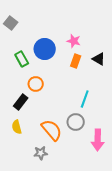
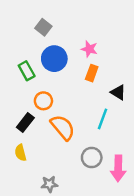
gray square: (11, 23) -> (43, 27), moved
black triangle: (99, 59) -> (118, 92), moved
gray circle: (76, 122) -> (92, 158), moved
orange semicircle: (52, 130) -> (63, 127), moved

